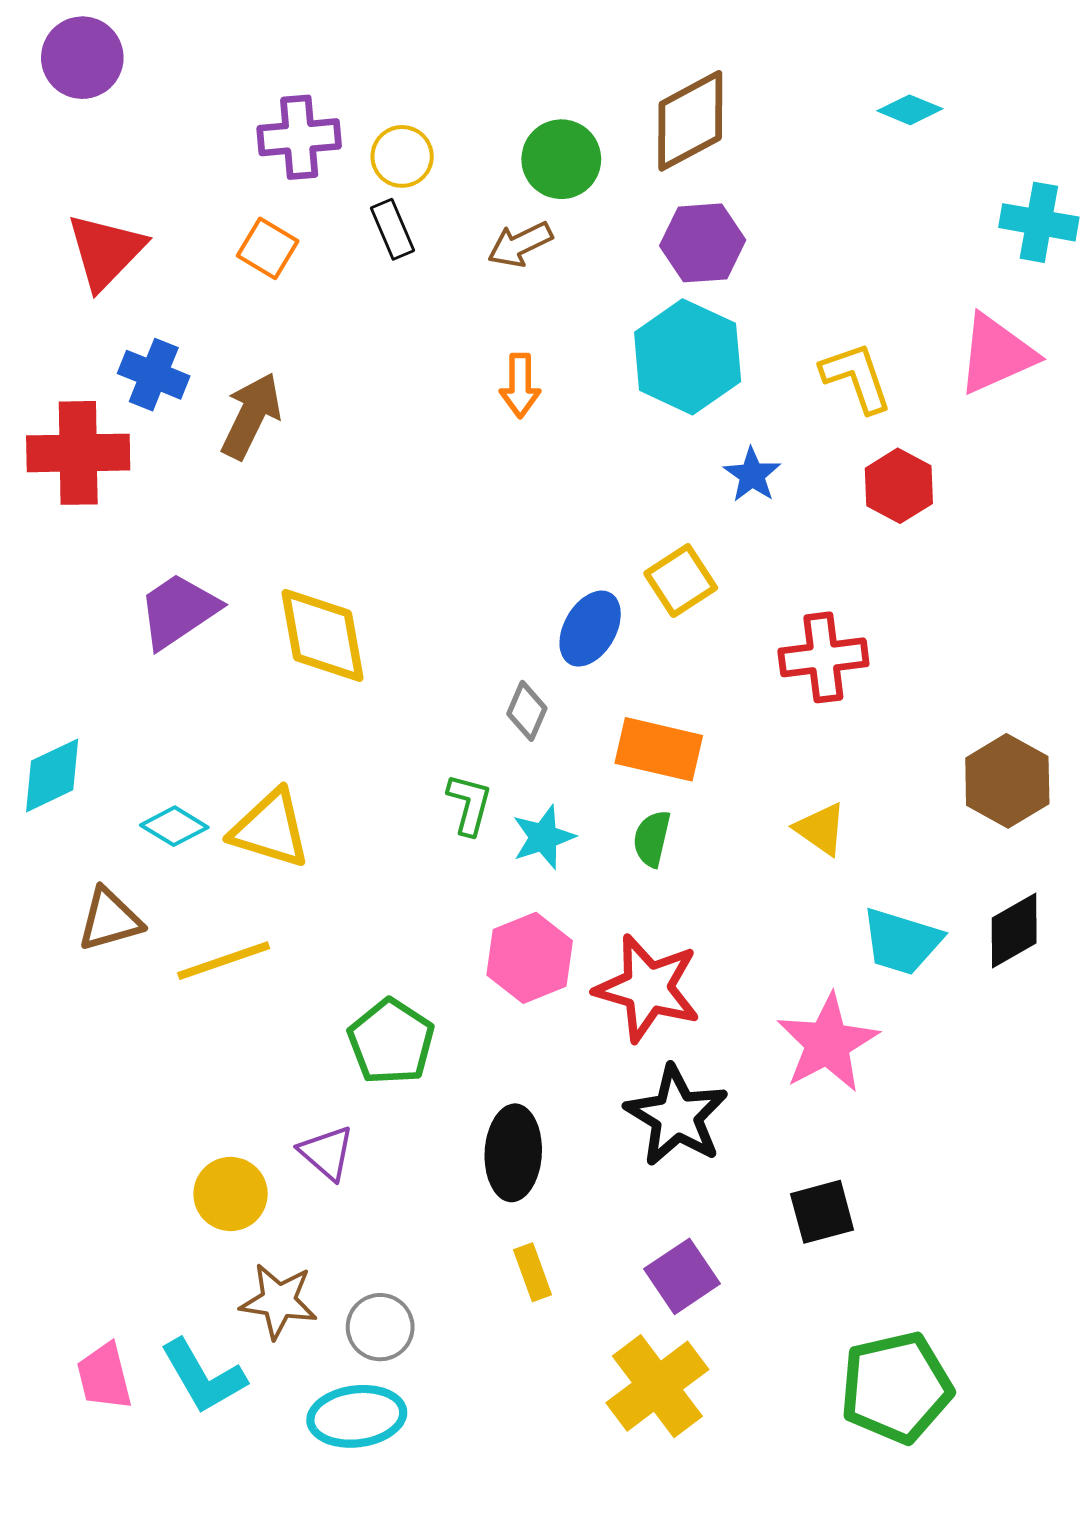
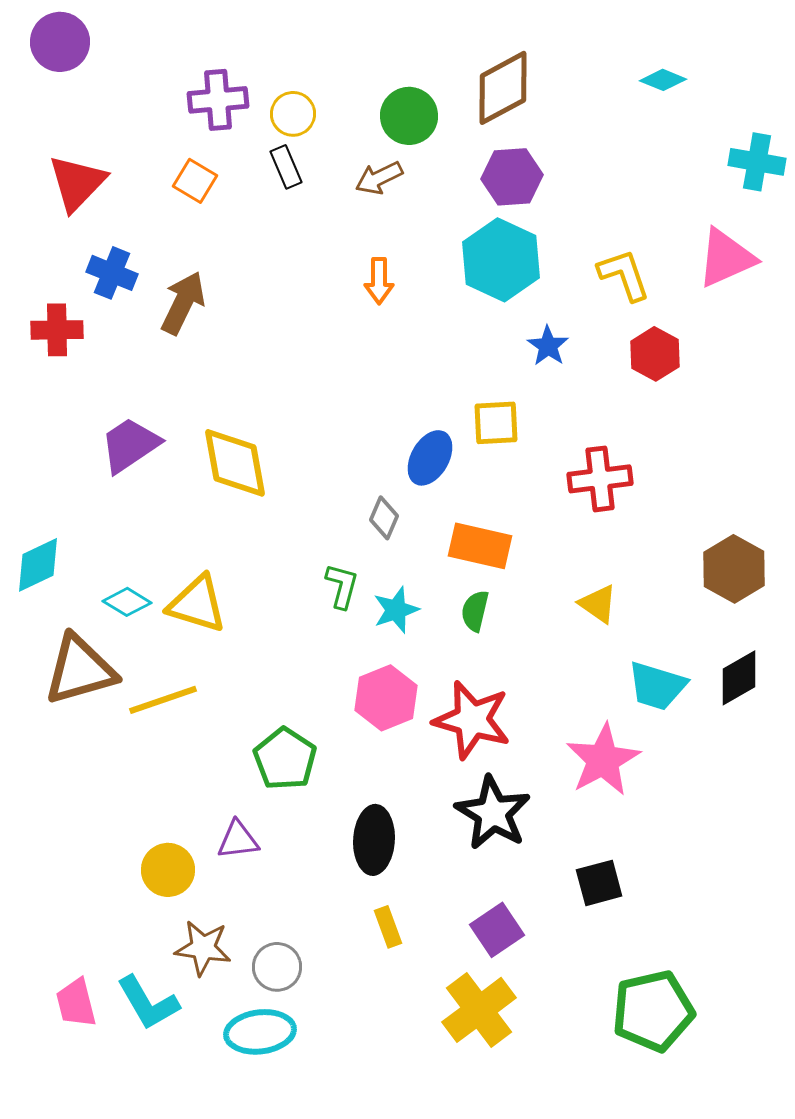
red cross: (78, 453) -> (57, 330), size x0.7
yellow square: (681, 581) -> (496, 423), turned 30
brown triangle: (110, 920) -> (80, 670), size x1.5
purple triangle: (327, 1153) -> (238, 840), turned -48

